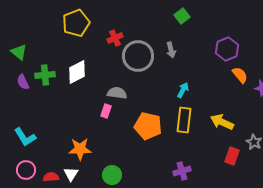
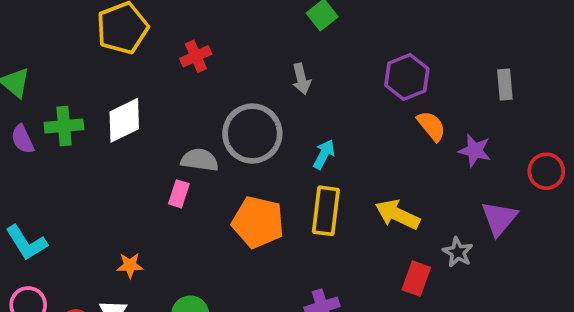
gray circle: (138, 56) -> (252, 134), moved
orange star: (80, 149) -> (130, 265), size x0.6

